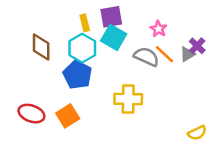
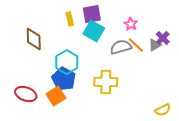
cyan hexagon: (82, 48) -> (67, 62), moved
gray semicircle: (146, 57) -> (121, 47), turned -40
blue pentagon: (77, 75) -> (64, 79), moved

